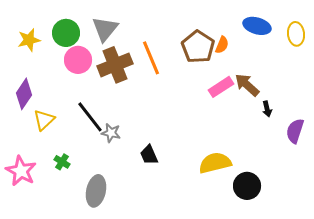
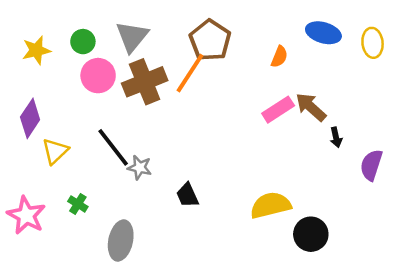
green circle: (66, 33) -> (83, 42), size x0.7
brown pentagon: (198, 47) -> (210, 40), moved
orange line: (151, 58) -> (190, 73), turned 56

